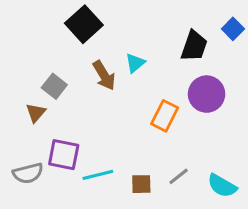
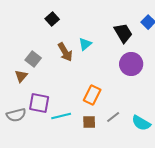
black square: (84, 24) -> (52, 19), size x0.6
black trapezoid: (194, 46) -> (123, 33), turned -50
orange rectangle: (165, 116) -> (92, 95), moved

